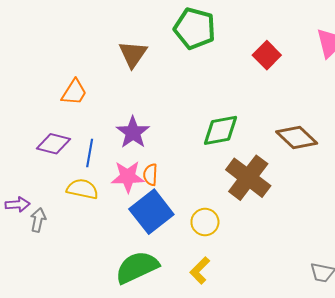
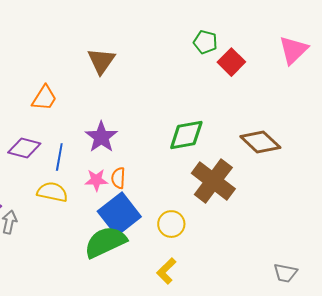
green pentagon: (195, 28) -> (205, 42), moved, size x0.6
pink star: (128, 177) -> (96, 180), size x0.7
green semicircle: (137, 267) -> (105, 242), moved

